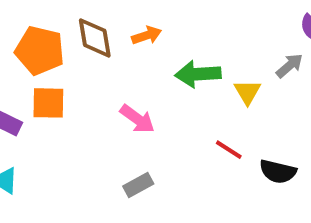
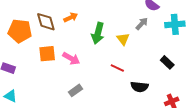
green arrow: (198, 74) -> (98, 33), turned -65
orange square: (48, 103) -> (47, 54), moved
black semicircle: (278, 172) -> (139, 87), moved

